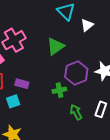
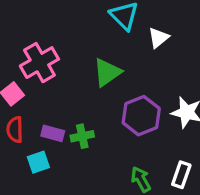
green cross: (59, 90) -> (82, 136), moved

